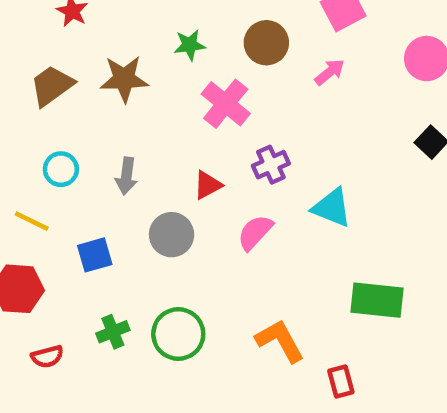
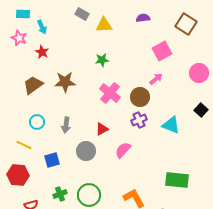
brown circle: (266, 43) -> (140, 97), moved
green star: (190, 45) -> (102, 60), moved
purple cross: (271, 165) -> (139, 120), moved
cyan triangle: (332, 208) -> (171, 125), moved

